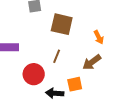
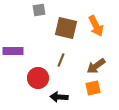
orange arrow: (99, 37) -> (96, 26), moved, size x1.5
orange square: (75, 84) -> (93, 88), moved

